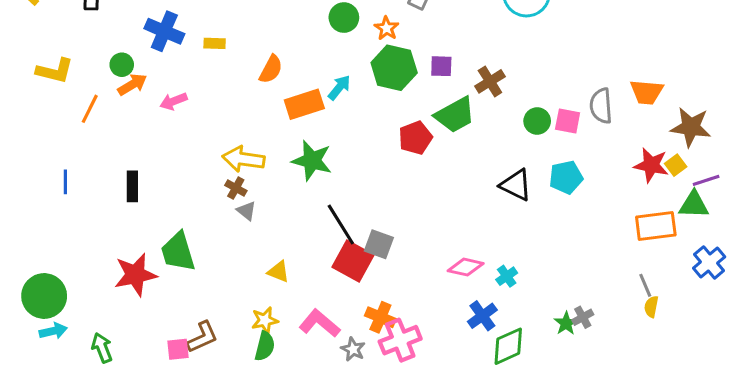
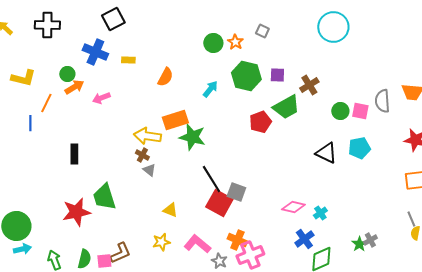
orange star: (386, 28) -> (235, 42), moved
orange rectangle: (304, 104) -> (175, 120), moved
blue line: (65, 182) -> (30, 123), moved
green semicircle: (265, 346) -> (84, 259), moved

